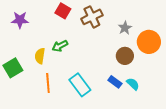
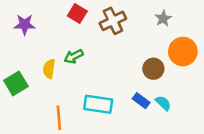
gray star: (125, 28) -> (163, 18), moved
orange line: (48, 83) -> (59, 118), moved
cyan rectangle: (80, 85) -> (98, 104), turned -45

